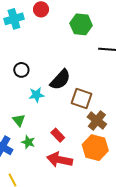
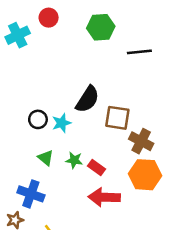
black circle: (21, 70) -> (38, 119), moved
green star: (28, 142) -> (74, 160), moved

